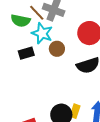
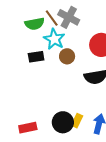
green semicircle: (21, 21) -> (35, 24), turned -30

